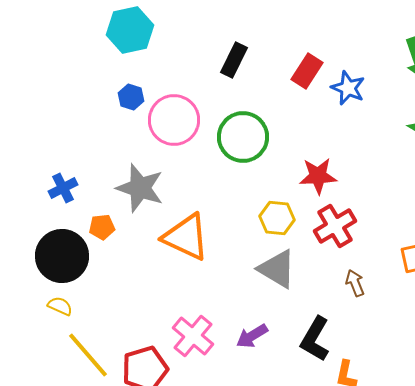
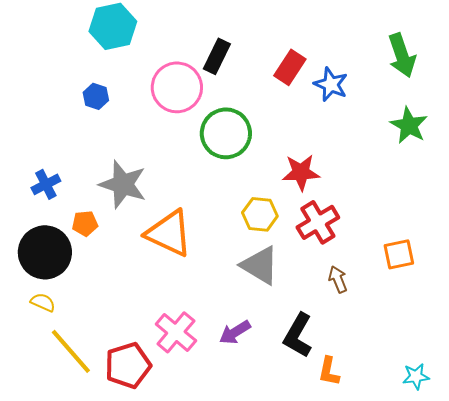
blue hexagon: (131, 97) -> (96, 96), moved
pink circle: (174, 120) -> (177, 87), moved

